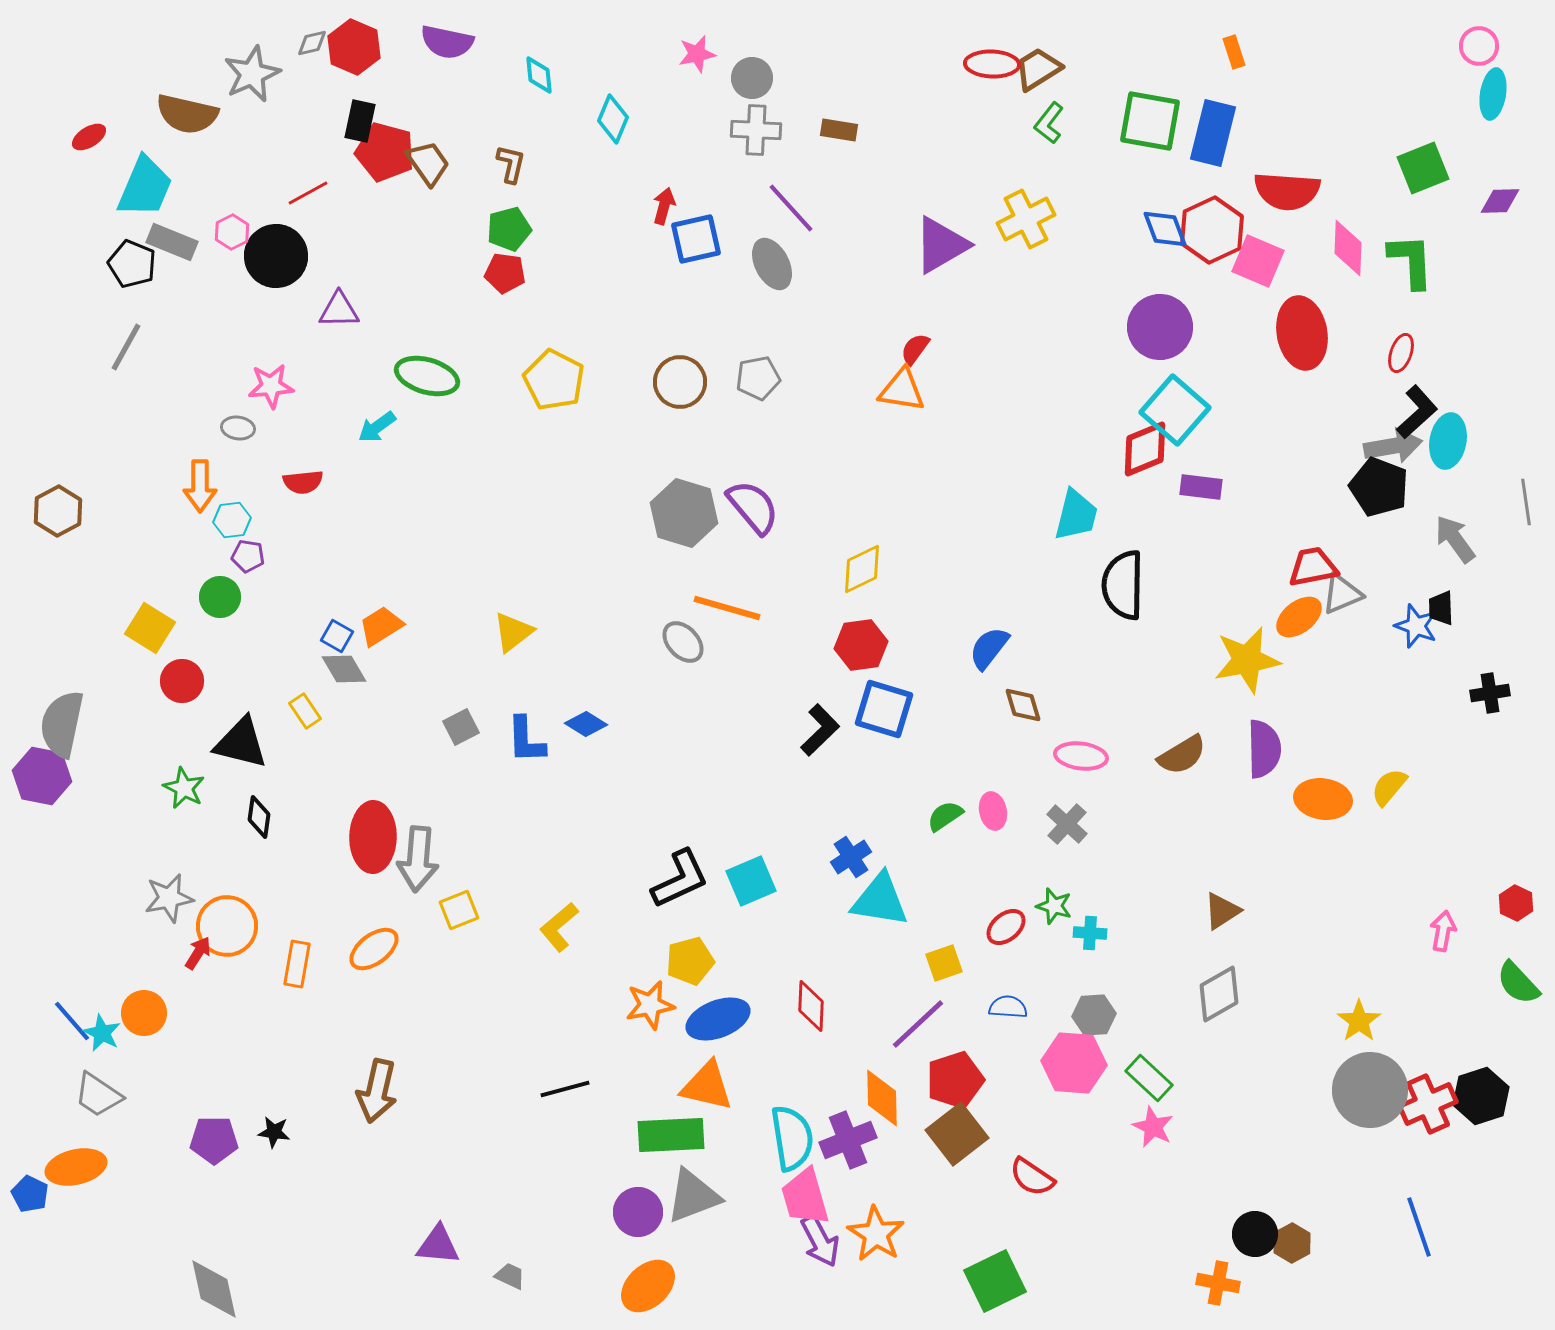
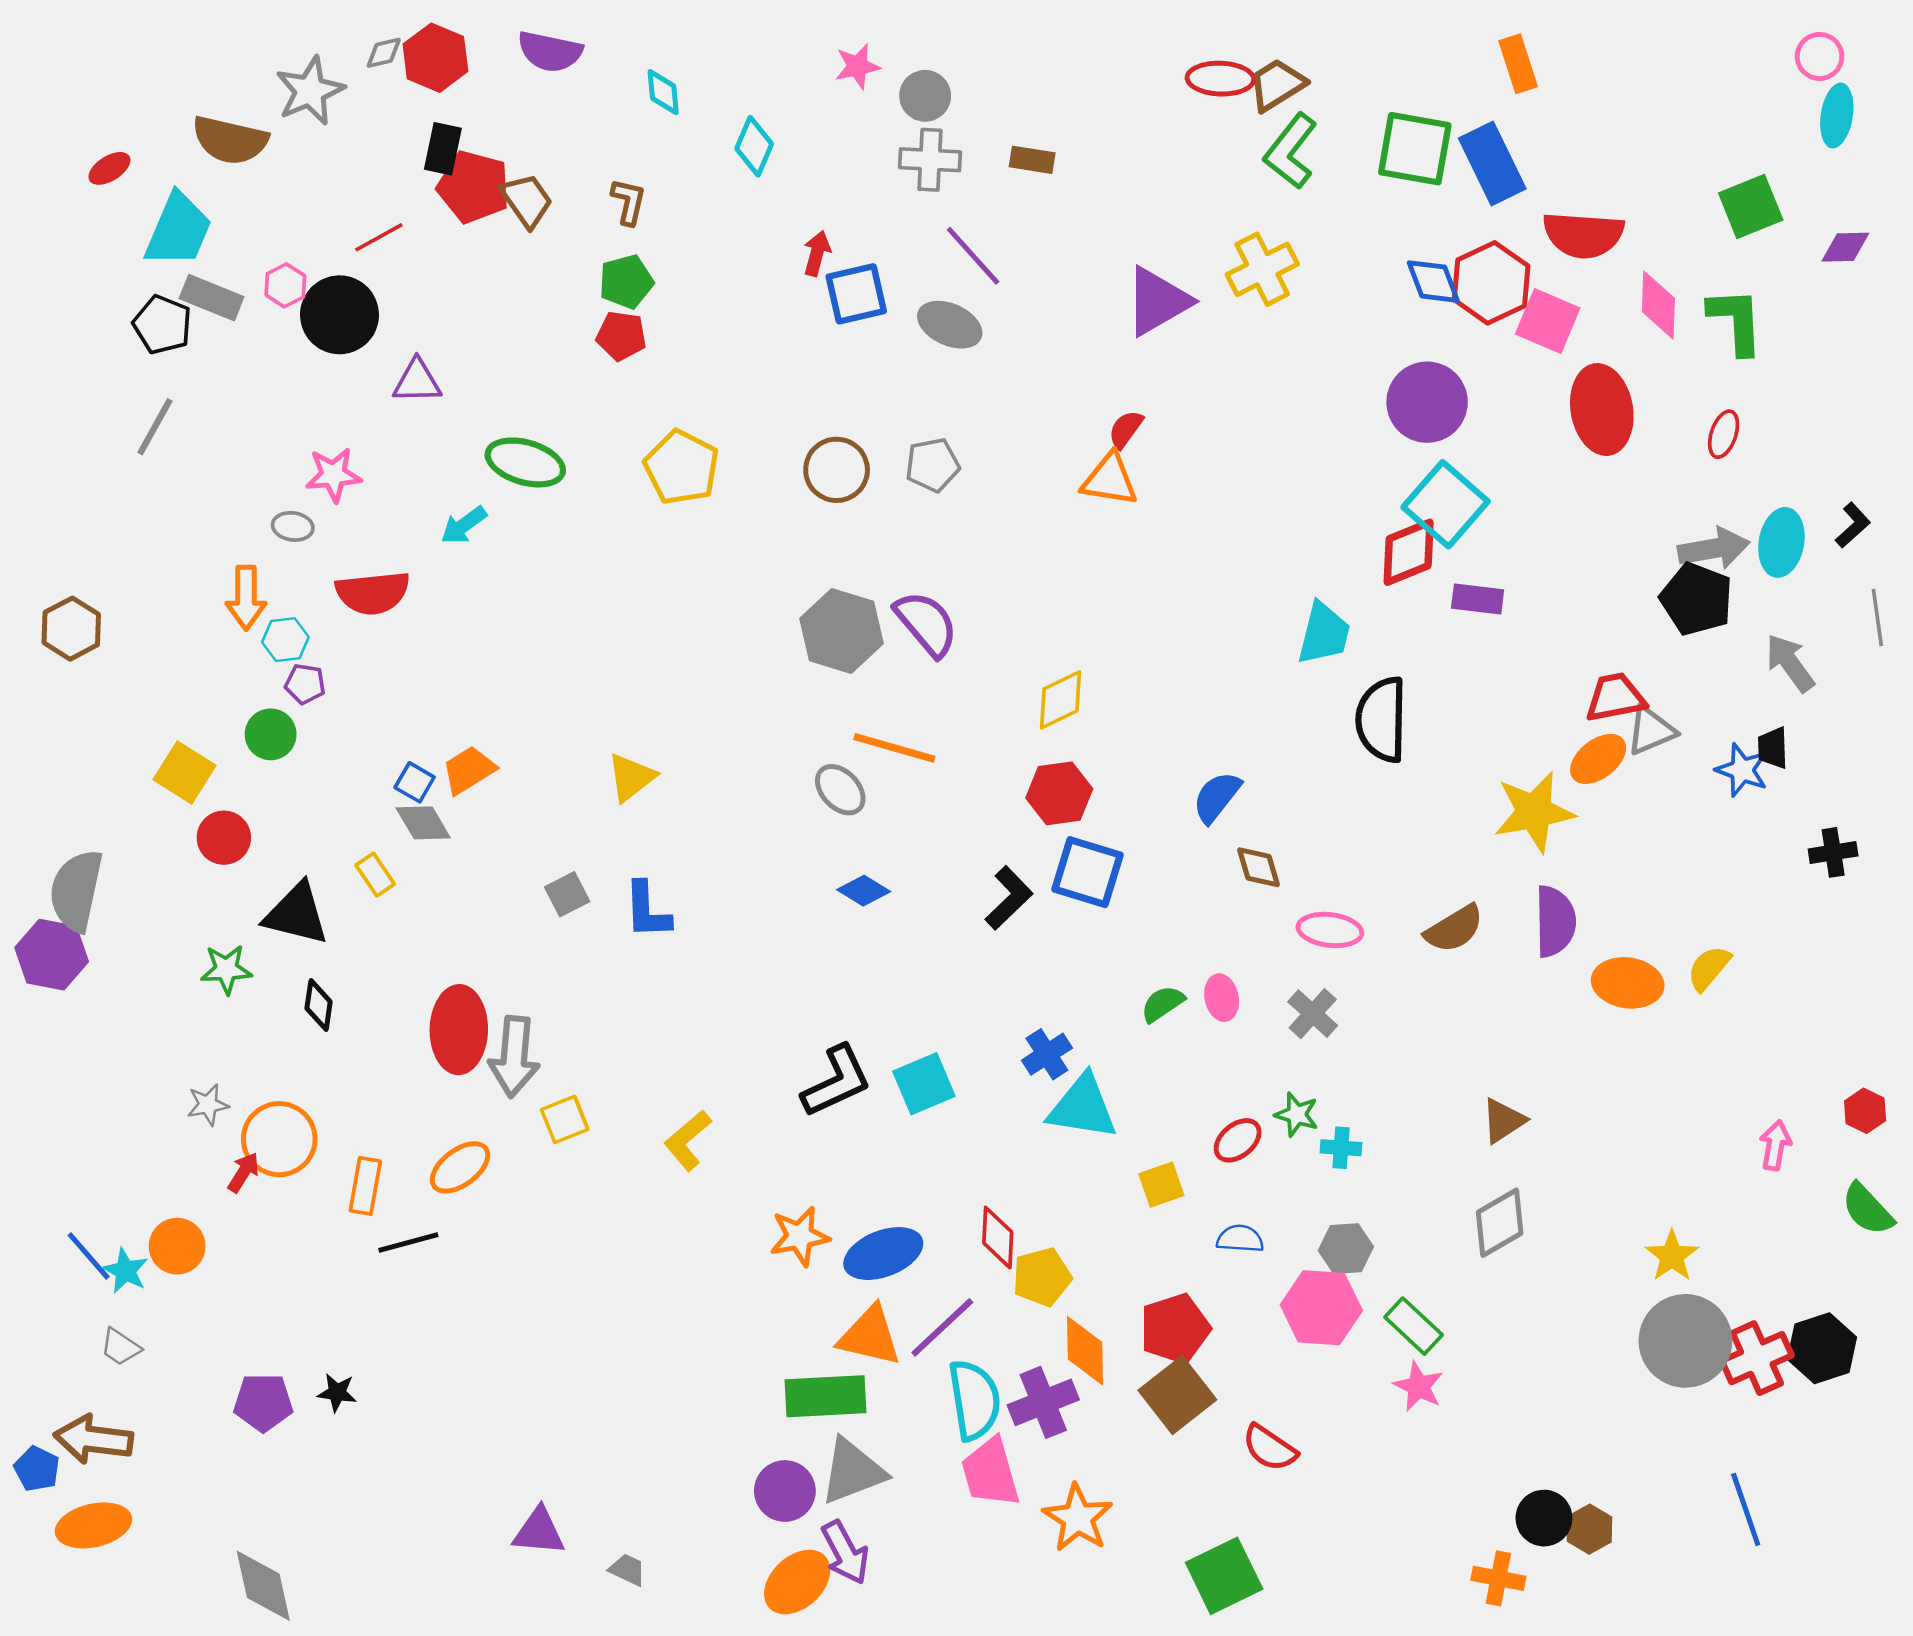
orange rectangle: (1234, 52) -> (1518, 64), size x1.4
green L-shape: (1049, 123) -> (1291, 151), size x1.5
blue rectangle: (1213, 133) -> (1492, 163), turned -40
gray ellipse: (772, 264) -> (950, 325), turned -39
black L-shape: (1417, 412) -> (1853, 525), moved, size x0.7
red semicircle: (303, 482) -> (373, 593), size x1.5
blue diamond: (586, 724) -> (864, 891), moved
green star: (184, 788) -> (226, 969), turned -30
gray star: (169, 898) -> (208, 1105), size x0.7
yellow pentagon: (690, 961) -> (1042, 1277), moved
purple line: (918, 1024) -> (942, 1327), moved
black line: (565, 1089) -> (408, 1242), moved
brown arrow: (377, 1091) -> (93, 1439), moved, turned 84
gray trapezoid: (98, 1095) -> (121, 1347), size x0.7
orange ellipse: (76, 1167) -> (93, 1525), moved
purple arrow: (820, 1241) -> (845, 1552), moved

